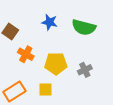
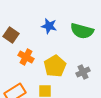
yellow pentagon: (56, 64) -> (55, 66), turned -30

